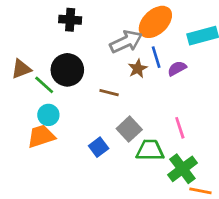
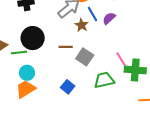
green line: (44, 85) -> (19, 52), turned -35
gray square: (129, 129) -> (85, 57), moved
green cross: (182, 169) -> (135, 70), moved, turned -35

